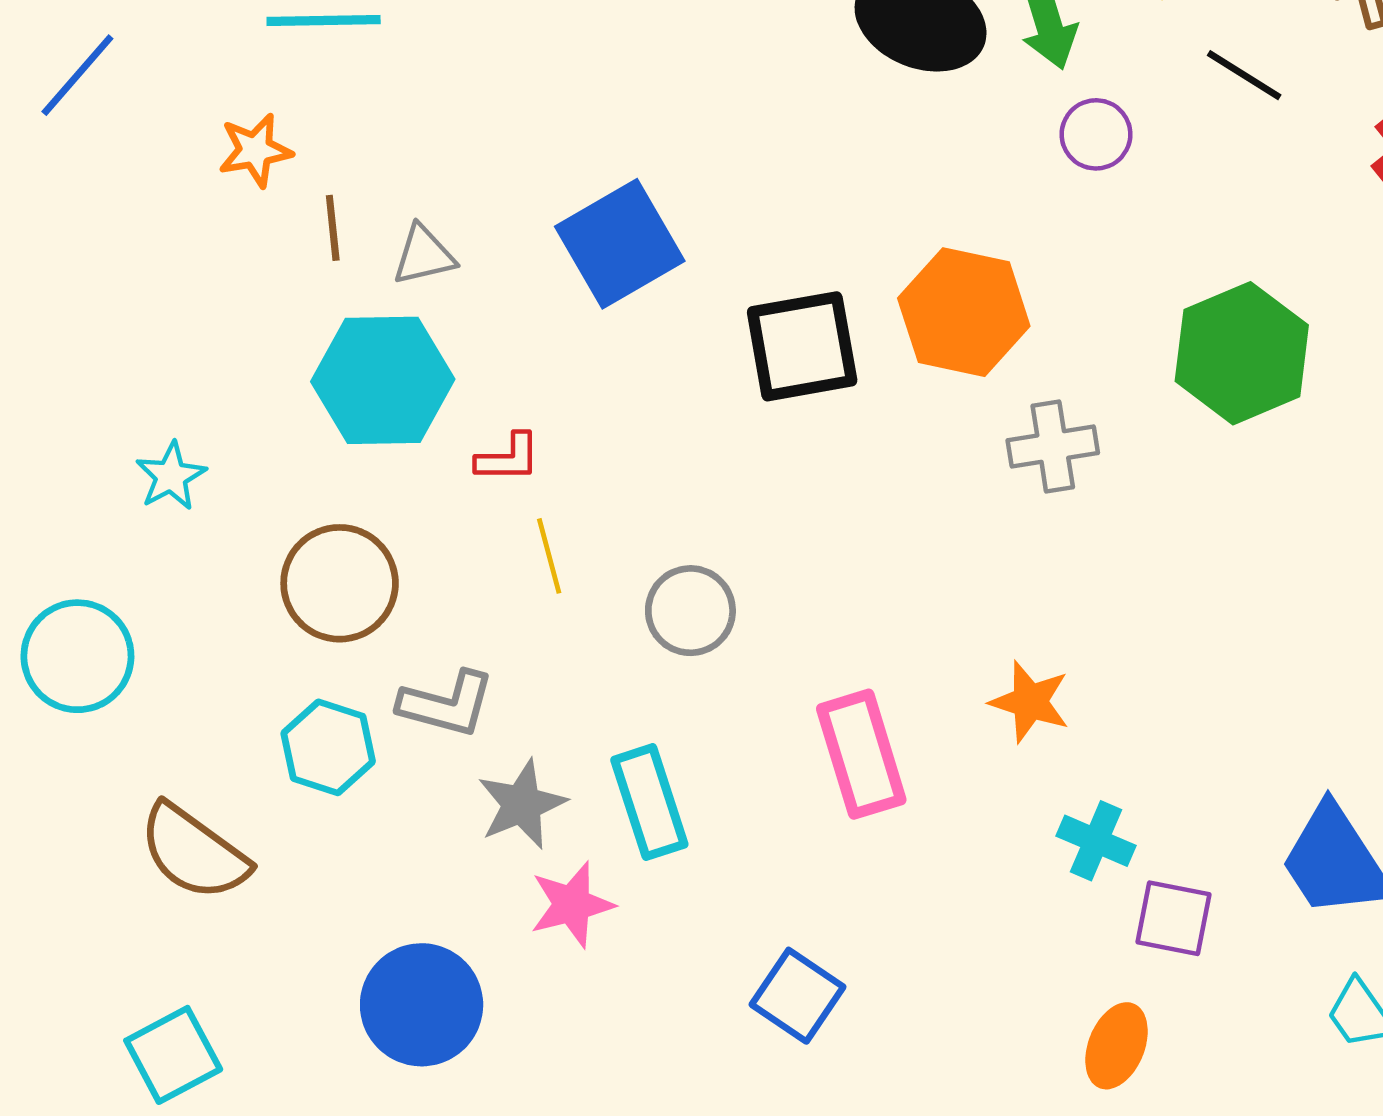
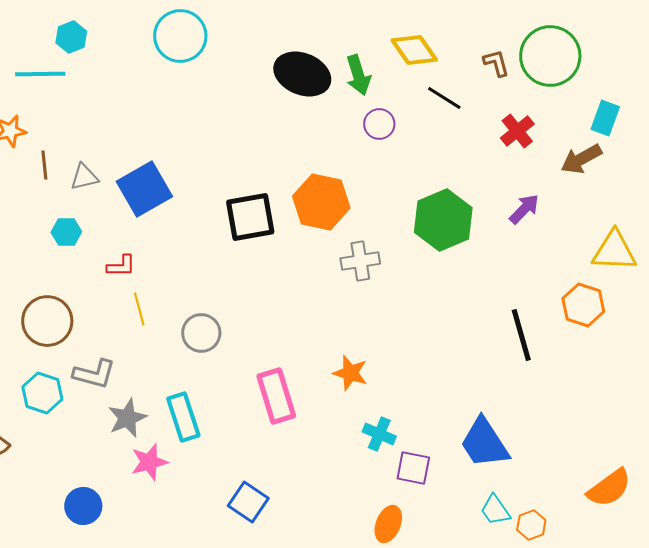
blue square: (620, 244) -> (144, 189), moved
cyan hexagon: (383, 380) -> (66, 232), size x0.5
blue circle: (422, 1005) -> (83, 506), size x0.7

